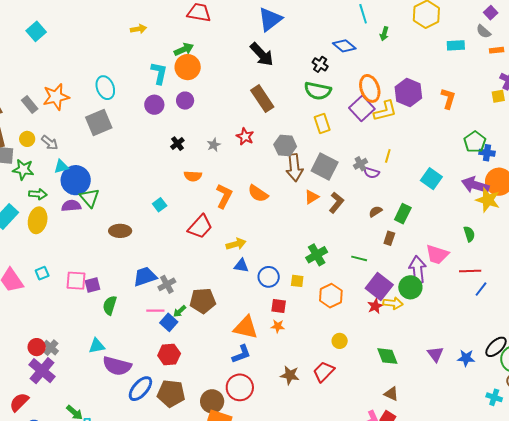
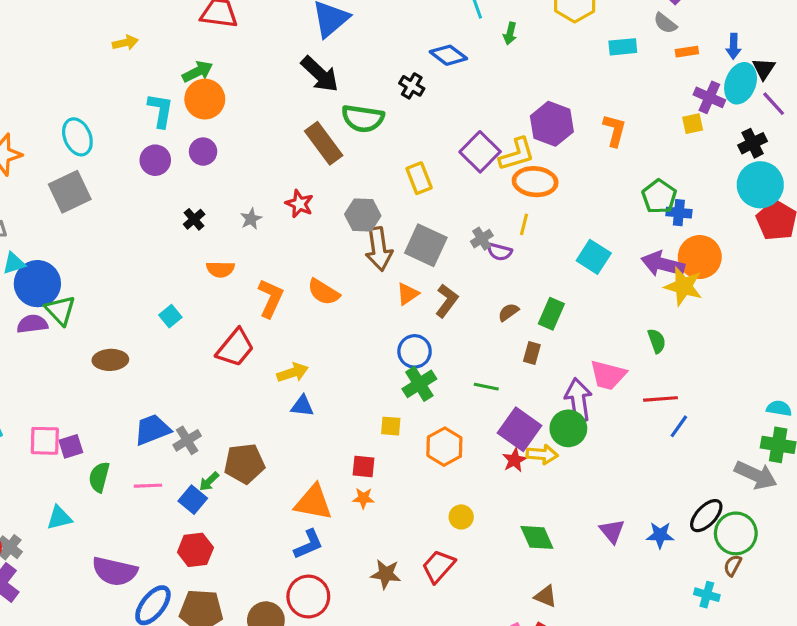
orange ellipse: (370, 88) -> (535, 182), moved, turned -64
green semicircle: (318, 91) -> (363, 118), moved
blue circle: (269, 277) -> (415, 351), moved
pink line: (155, 311) -> (148, 486), moved
cyan triangle: (97, 346) -> (59, 518), moved

